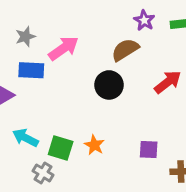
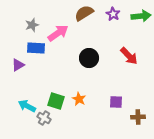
brown semicircle: (125, 50) -> (84, 13), moved
red arrow: (168, 82) -> (129, 56), turned 84
cyan arrow: (25, 138) -> (27, 106), moved

